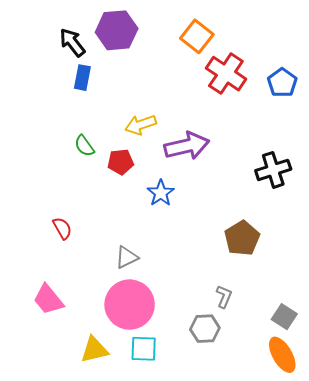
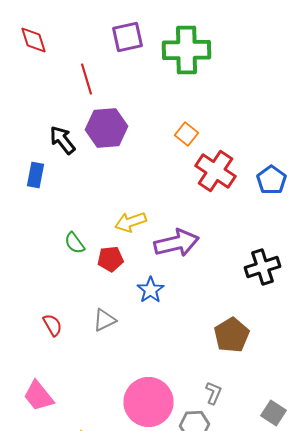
orange square: (197, 36) -> (186, 134), size x0.7
blue rectangle: (82, 78) -> (36, 175), moved
gray triangle: (127, 257) -> (104, 320), moved
pink circle: (130, 305) -> (148, 402), moved

